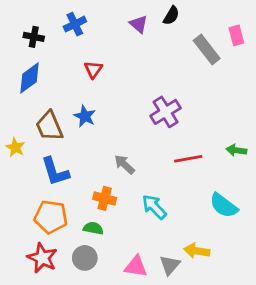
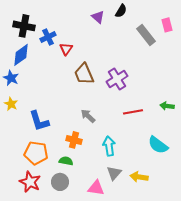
blue cross: (75, 24) -> (48, 37), moved
black cross: (34, 37) -> (24, 26), size x1.5
blue star: (85, 116) -> (11, 78), moved
brown trapezoid: (49, 126) -> (84, 74), moved
cyan arrow: (154, 207) -> (109, 146), turned 36
gray triangle: (170, 265) -> (114, 173), moved

